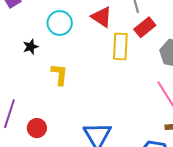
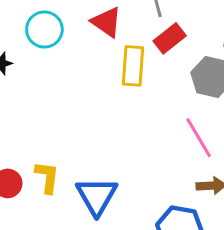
yellow L-shape: (60, 74) -> (47, 177), moved

